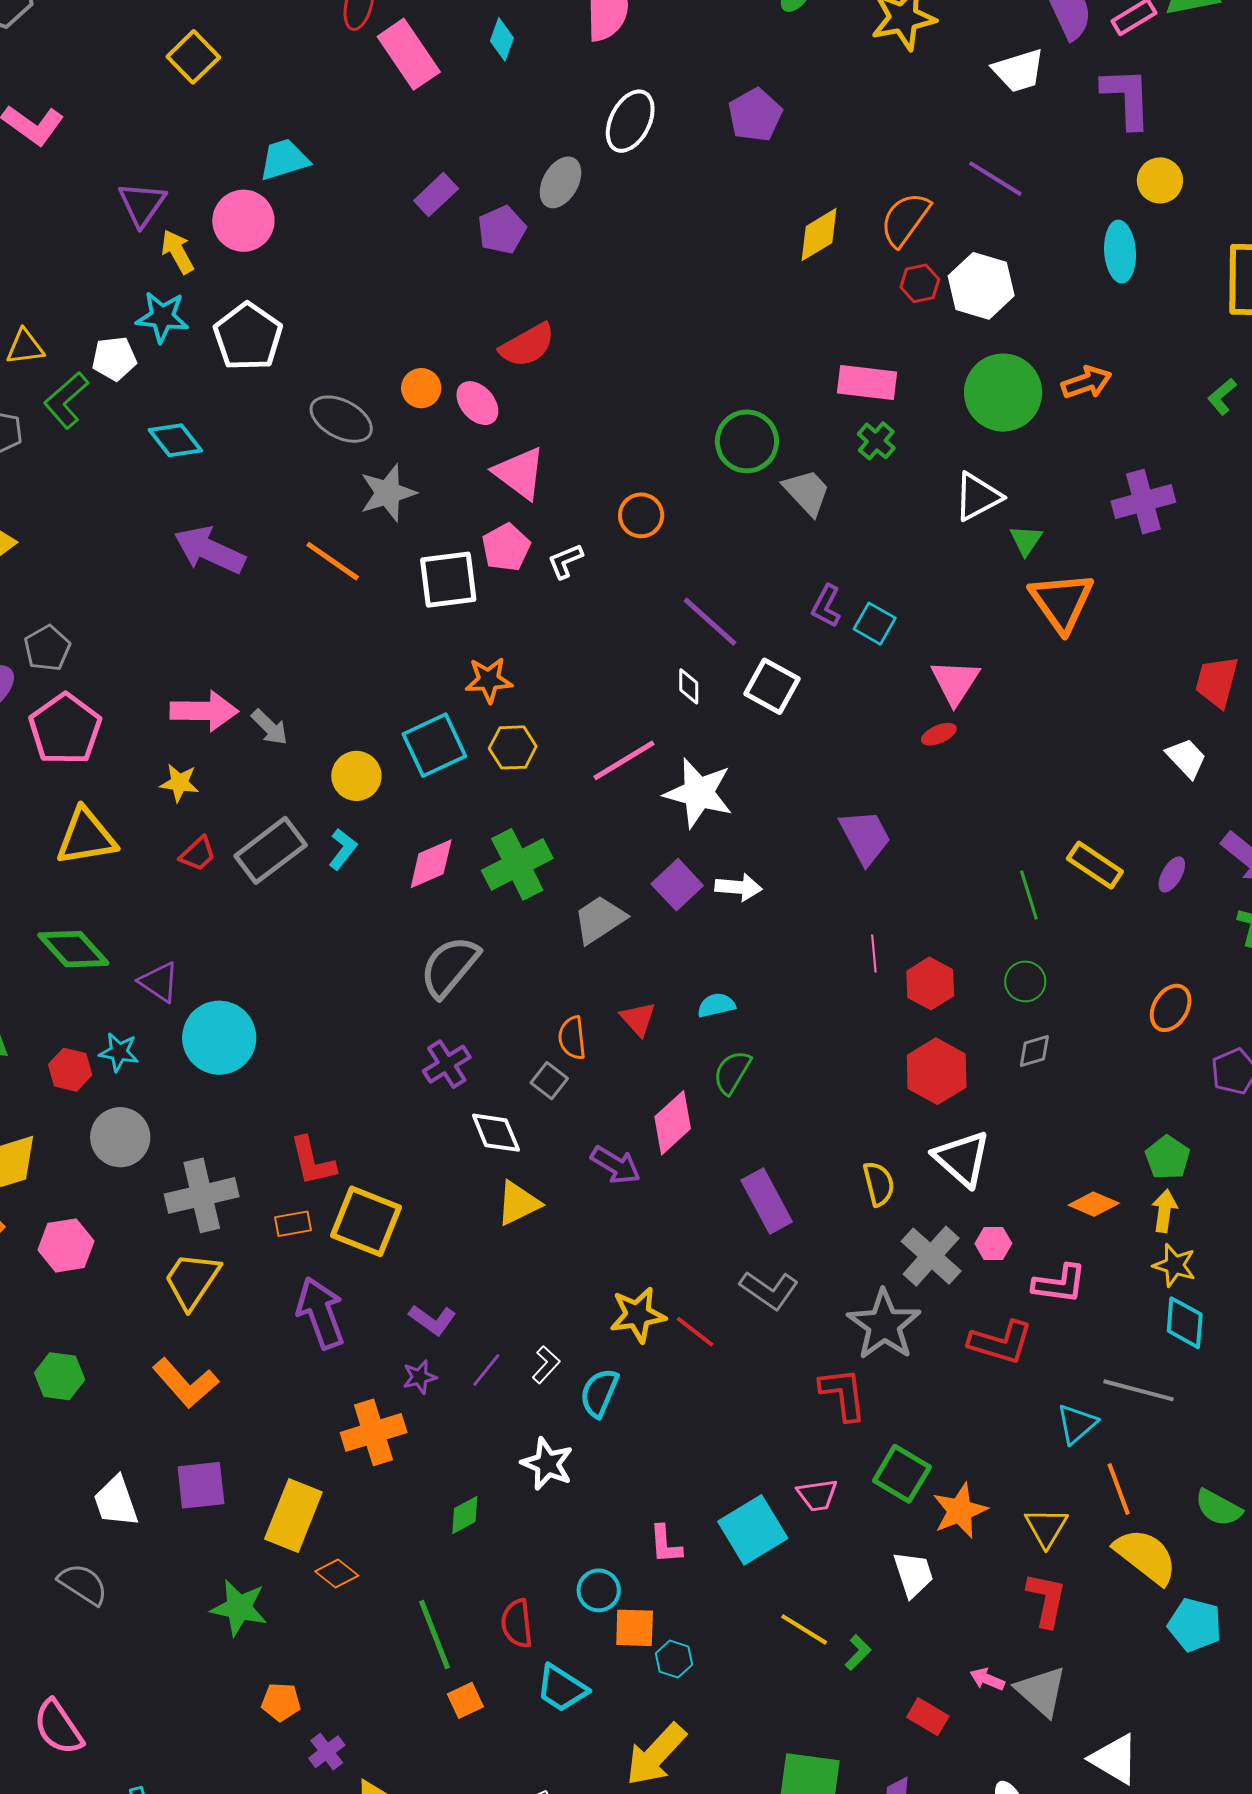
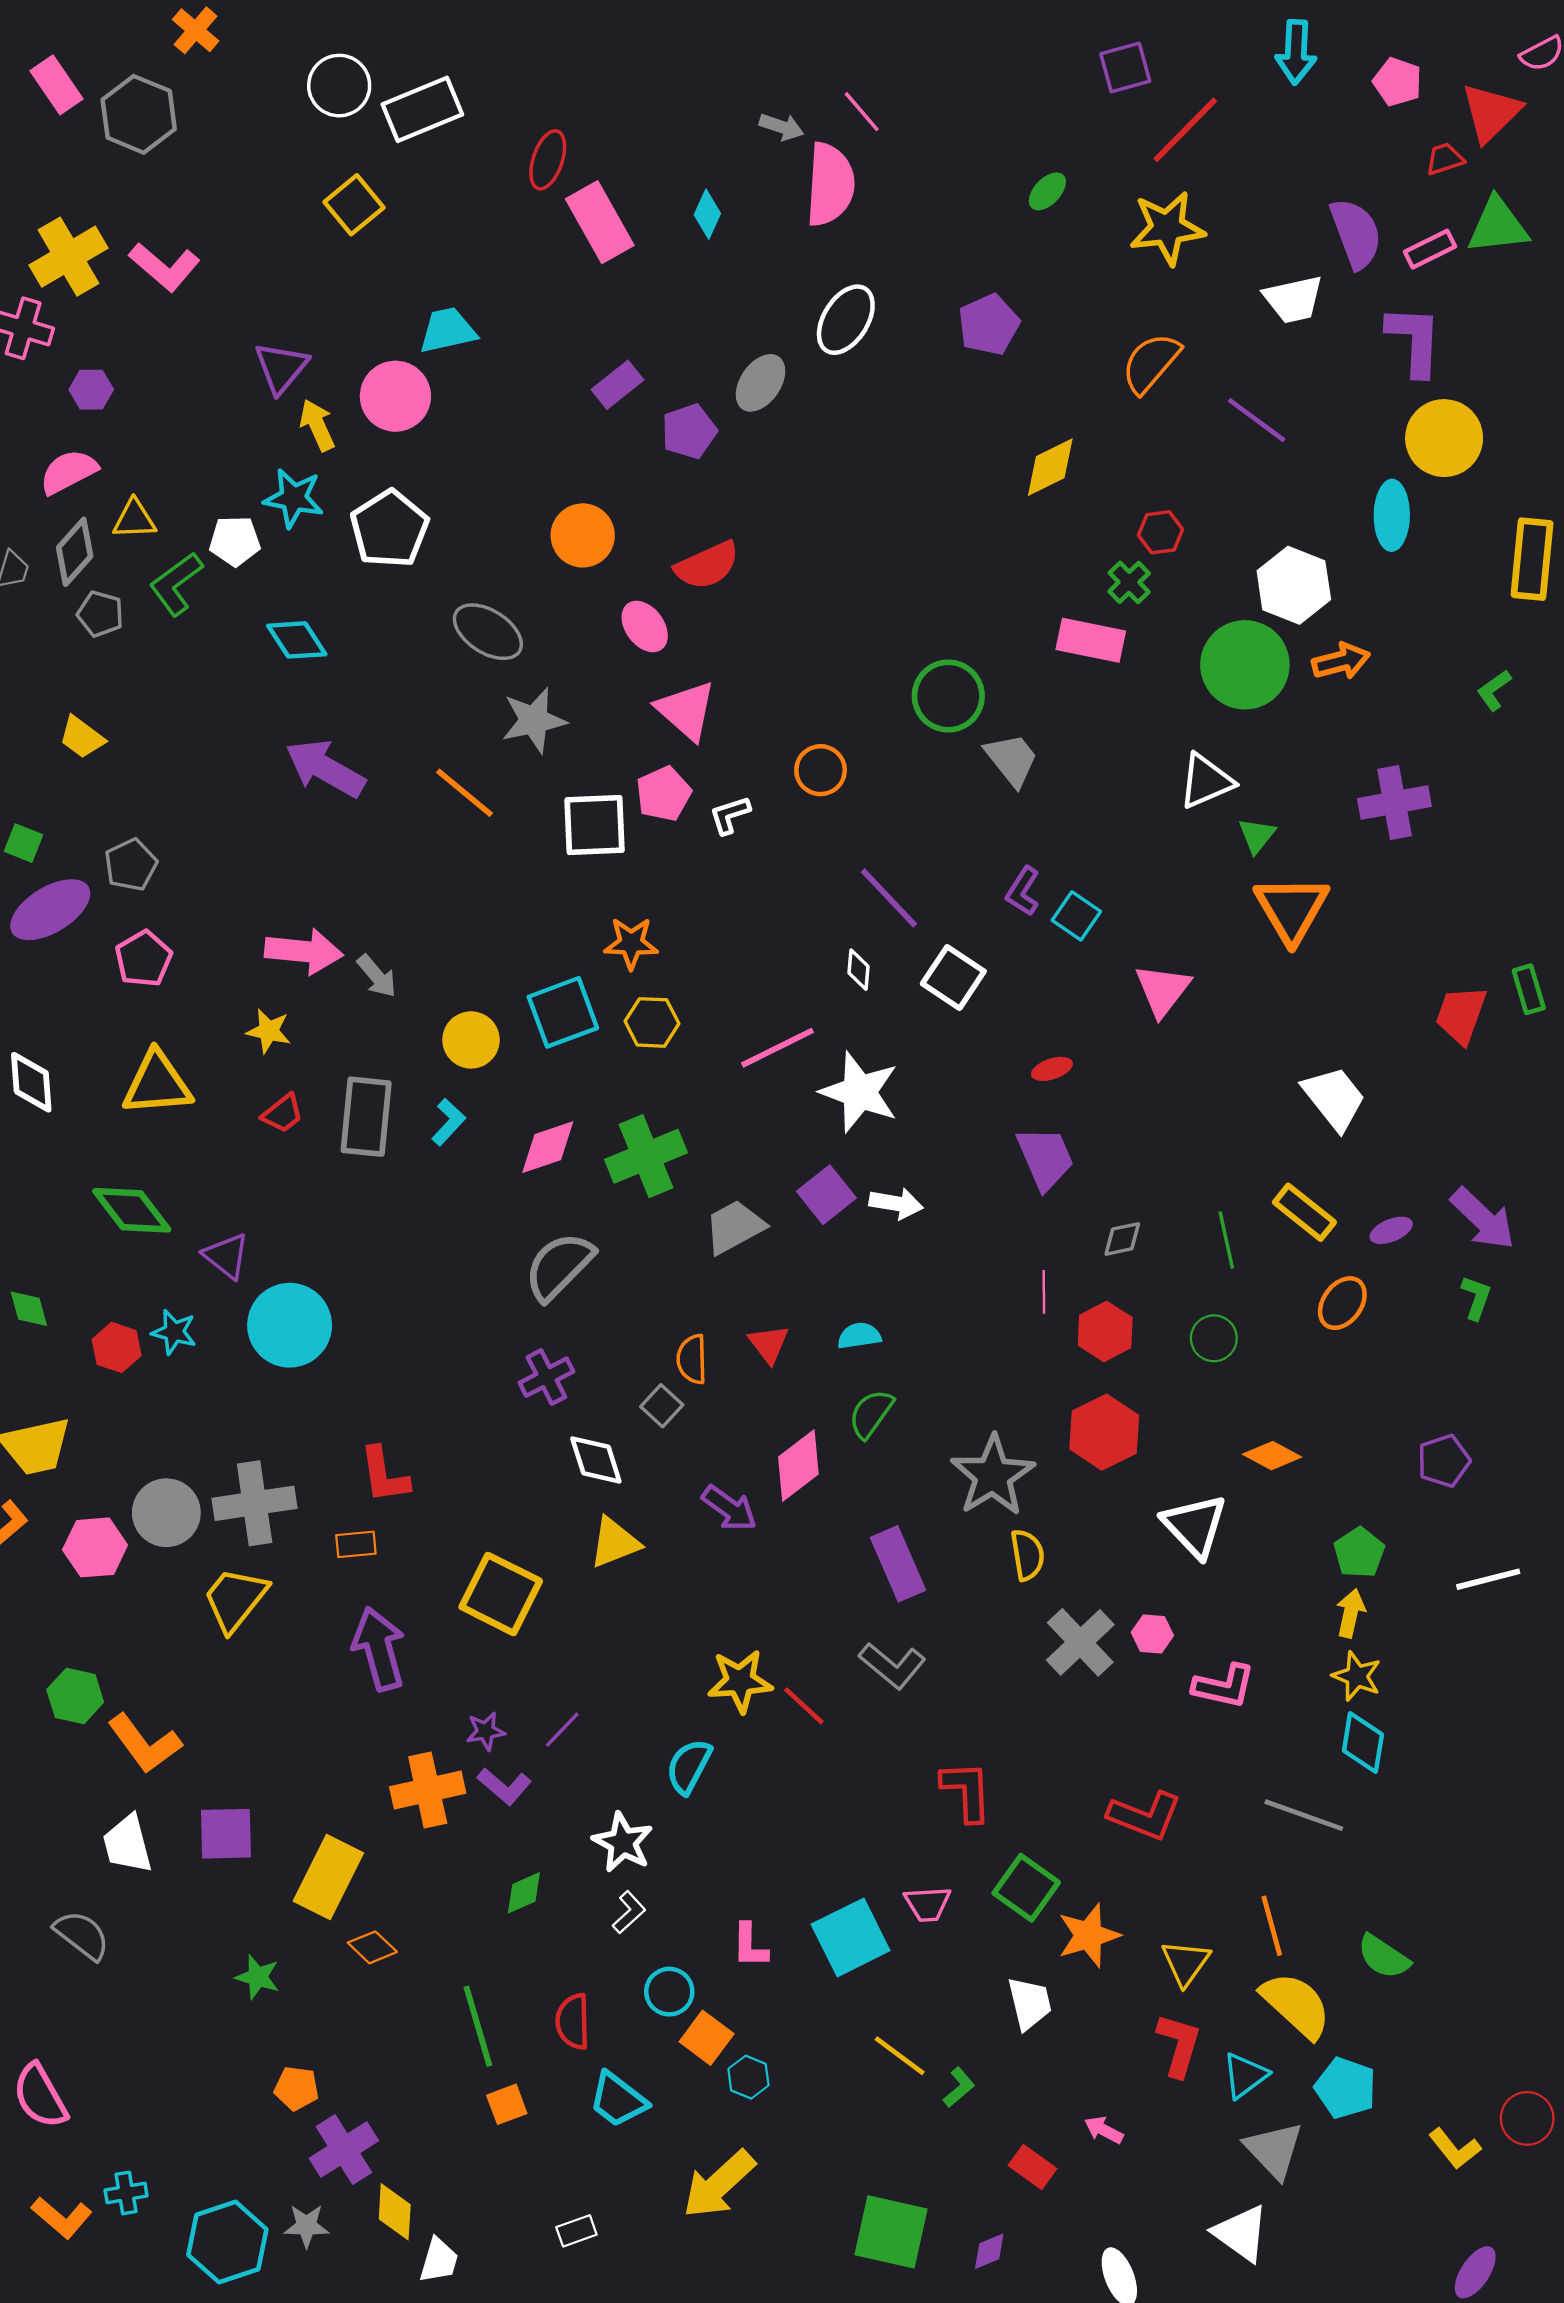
yellow circle: (1160, 180) -> (1444, 438), size x1.5
orange semicircle: (905, 219) -> (1151, 363), moved
white hexagon: (981, 286) -> (1294, 585), moved
orange circle: (421, 388) -> (583, 535), moved, size x1.4
green cross: (876, 441) -> (1129, 582), moved
pink pentagon: (65, 729) -> (144, 959), size x0.7
red ellipse: (939, 734) -> (1052, 1069), moved
white trapezoid: (1186, 758) -> (1334, 1098), moved, size x1.4
gray rectangle: (271, 850) -> (366, 1117), turned -52
purple ellipse: (1172, 874) -> (1391, 1230), turned 33
orange ellipse: (1171, 1008) -> (1342, 1303), moved
gray diamond: (1034, 1051) -> (1122, 1239), moved
gray circle: (120, 1137) -> (166, 1513), moved
white triangle: (962, 1159) -> (1195, 1526), moved
orange diamond: (1094, 1204) -> (1272, 1456), moved
yellow square: (366, 1221) -> (501, 1594), moved
purple L-shape: (432, 1320) -> (504, 1786), moved
gray star: (884, 1325) -> (993, 1476), moved
red L-shape: (1001, 1342) -> (1145, 1816), moved
white L-shape: (546, 1365) -> (629, 1912), moved
orange L-shape: (185, 1383) -> (144, 1744), moved
cyan triangle: (1077, 1424) -> (1245, 2075), moved
green star: (239, 1608) -> (258, 1977), size x0.7
orange square: (635, 1628) -> (707, 2038), turned 30
gray triangle: (1041, 1691) -> (1274, 2150), moved
purple cross: (327, 1752) -> (344, 2149), size x1.6

